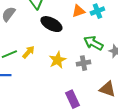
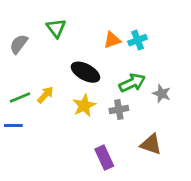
black ellipse: (51, 24) -> (85, 72), moved
green arrow: (93, 43) -> (132, 83), turned 126

